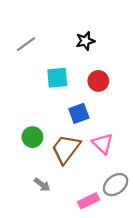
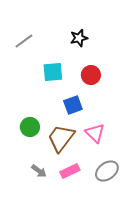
pink rectangle: (89, 201) -> (70, 171), moved

